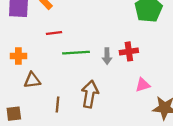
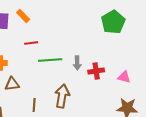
red cross: (129, 51) -> (96, 71), moved
pink triangle: (143, 85) -> (124, 77), moved, turned 32

